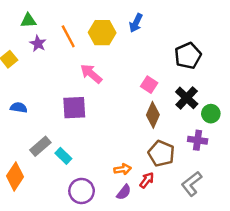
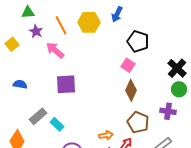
black pentagon: (188, 56) -> (138, 41), moved, turned -30
pink arrow: (91, 74) -> (55, 50), moved
black cross: (187, 98) -> (177, 68), moved

